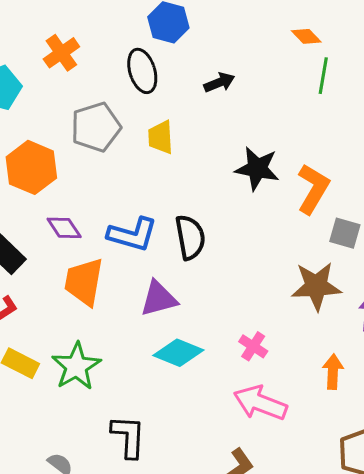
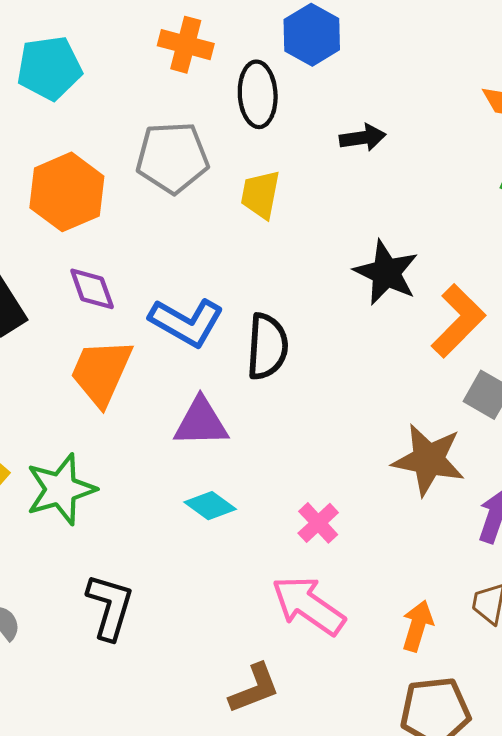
orange cross: (61, 53) -> (186, 45), moved, turned 36
cyan diamond: (178, 353) -> (210, 506), size x0.7
orange arrow: (333, 372) -> (417, 626), moved

